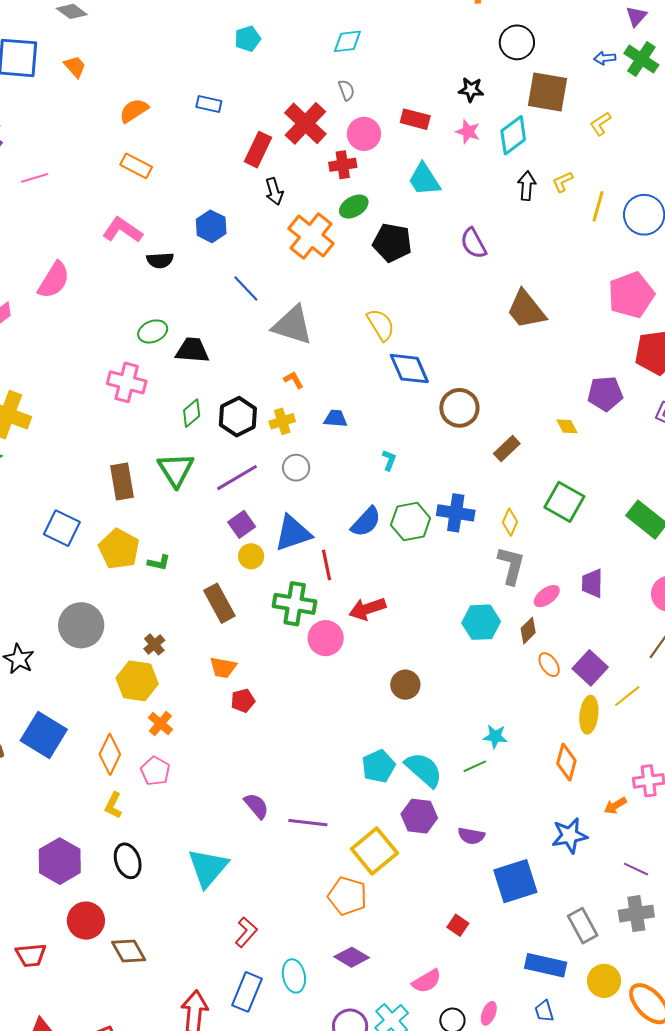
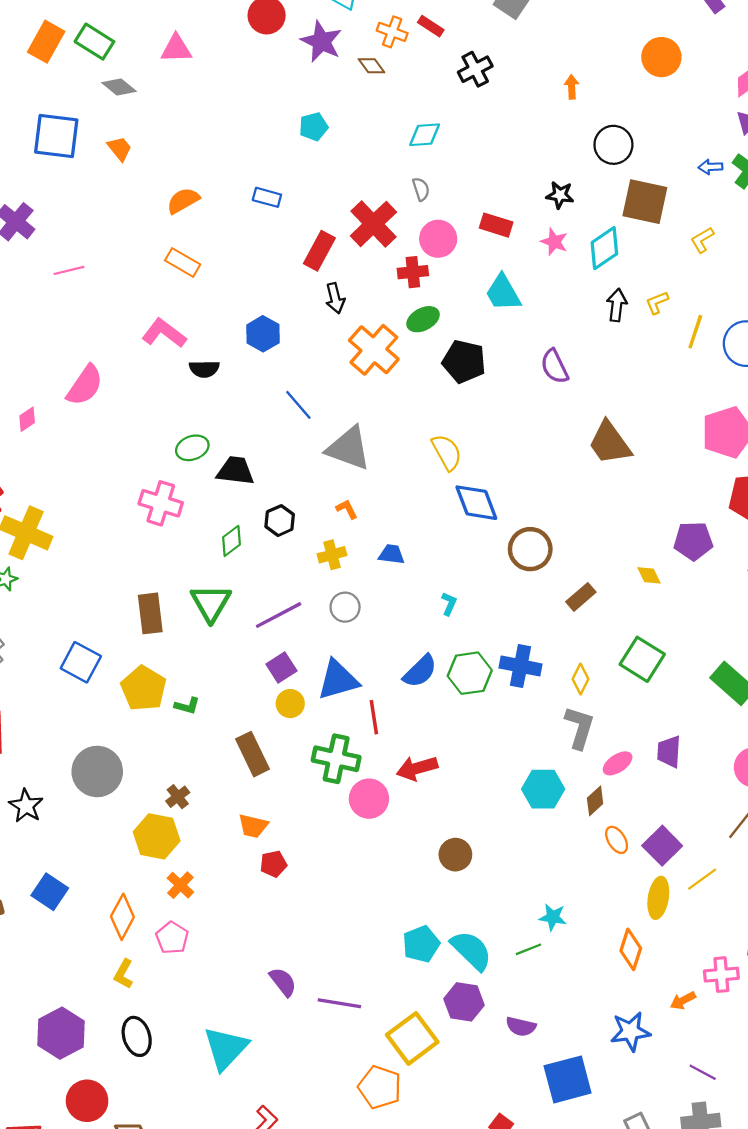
black hexagon: (238, 417) -> (280, 521), moved, size x0.7
blue square: (44, 735) -> (50, 892), size x0.7

